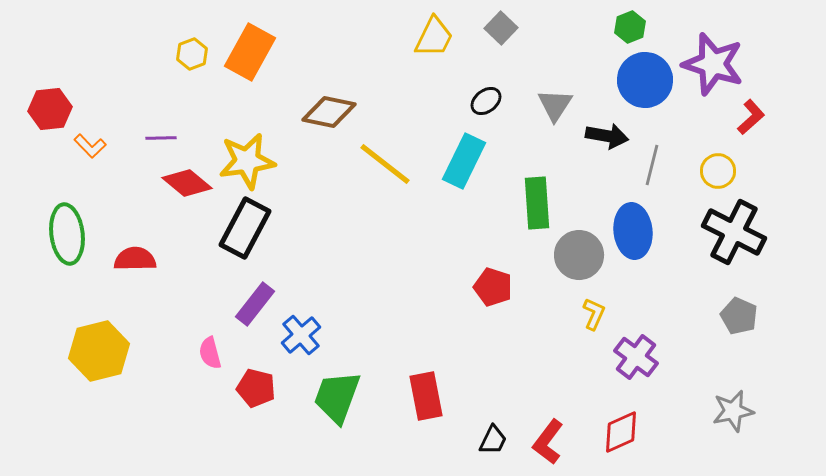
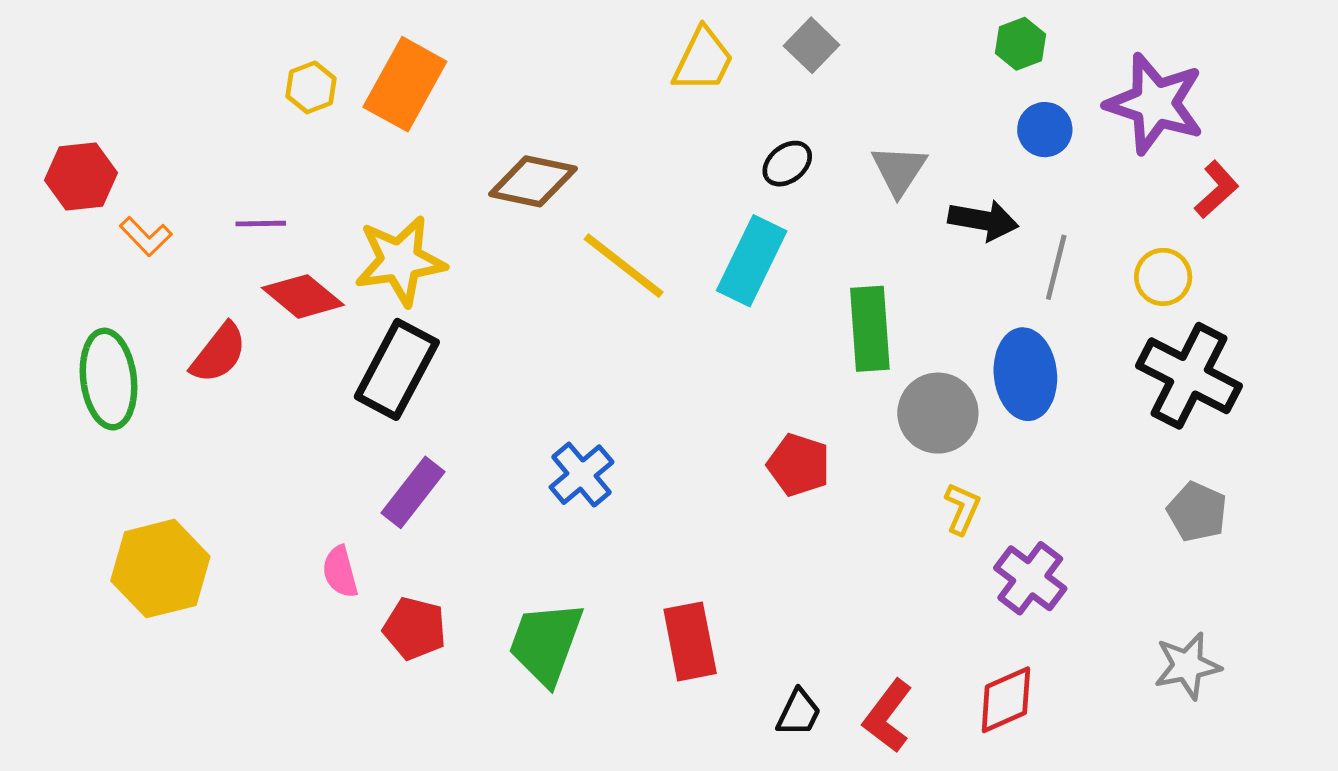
blue circle: (645, 80) -> (1045, 130), size x0.6
red semicircle: (135, 259) -> (219, 353), moved, turned 129
blue cross: (301, 335) -> (582, 475), moved

